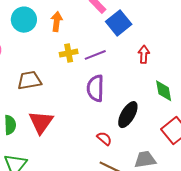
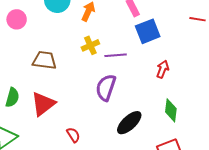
yellow cross: (69, 53) -> (90, 45), turned -30
red semicircle: (104, 139) -> (73, 135), moved

